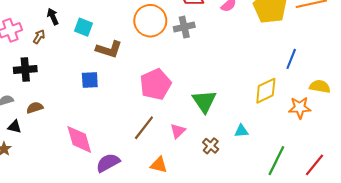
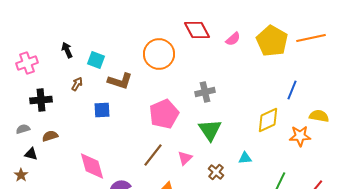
gray cross: (184, 27) -> (205, 92), moved
brown arrow: (39, 37) -> (77, 84), moved

